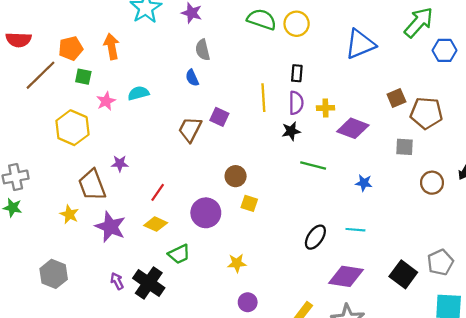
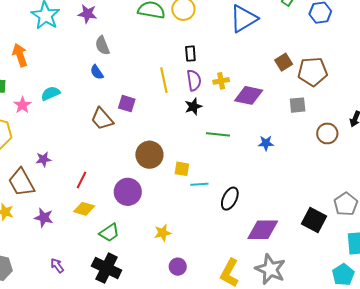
brown trapezoid: (190, 129) -> (102, 119), turned -60
brown circle: (236, 176) -> (149, 155), size x1.4
yellow square: (249, 203) -> (182, 169), moved
purple star: (110, 227) -> (44, 218), size x0.7
cyan line: (355, 230) -> (199, 184), moved
black cross: (149, 283) -> (107, 268), moved

